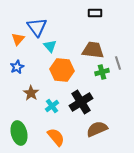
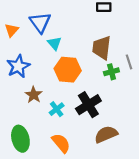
orange triangle: (18, 39) -> (12, 30), moved
brown trapezoid: (93, 50) -> (102, 48), turned -90
blue star: (17, 67) -> (18, 66), size x1.5

